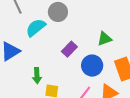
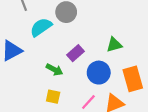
green arrow: (37, 76) -> (54, 70), moved, turned -63

